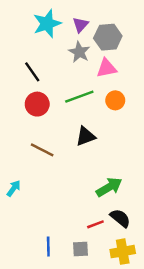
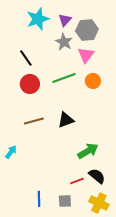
pink triangle: (107, 68) -> (86, 55), turned -42
black triangle: (86, 136) -> (66, 120), moved
brown line: (42, 150) -> (34, 121), turned -42
yellow cross: (123, 252) -> (99, 203), turned 36

